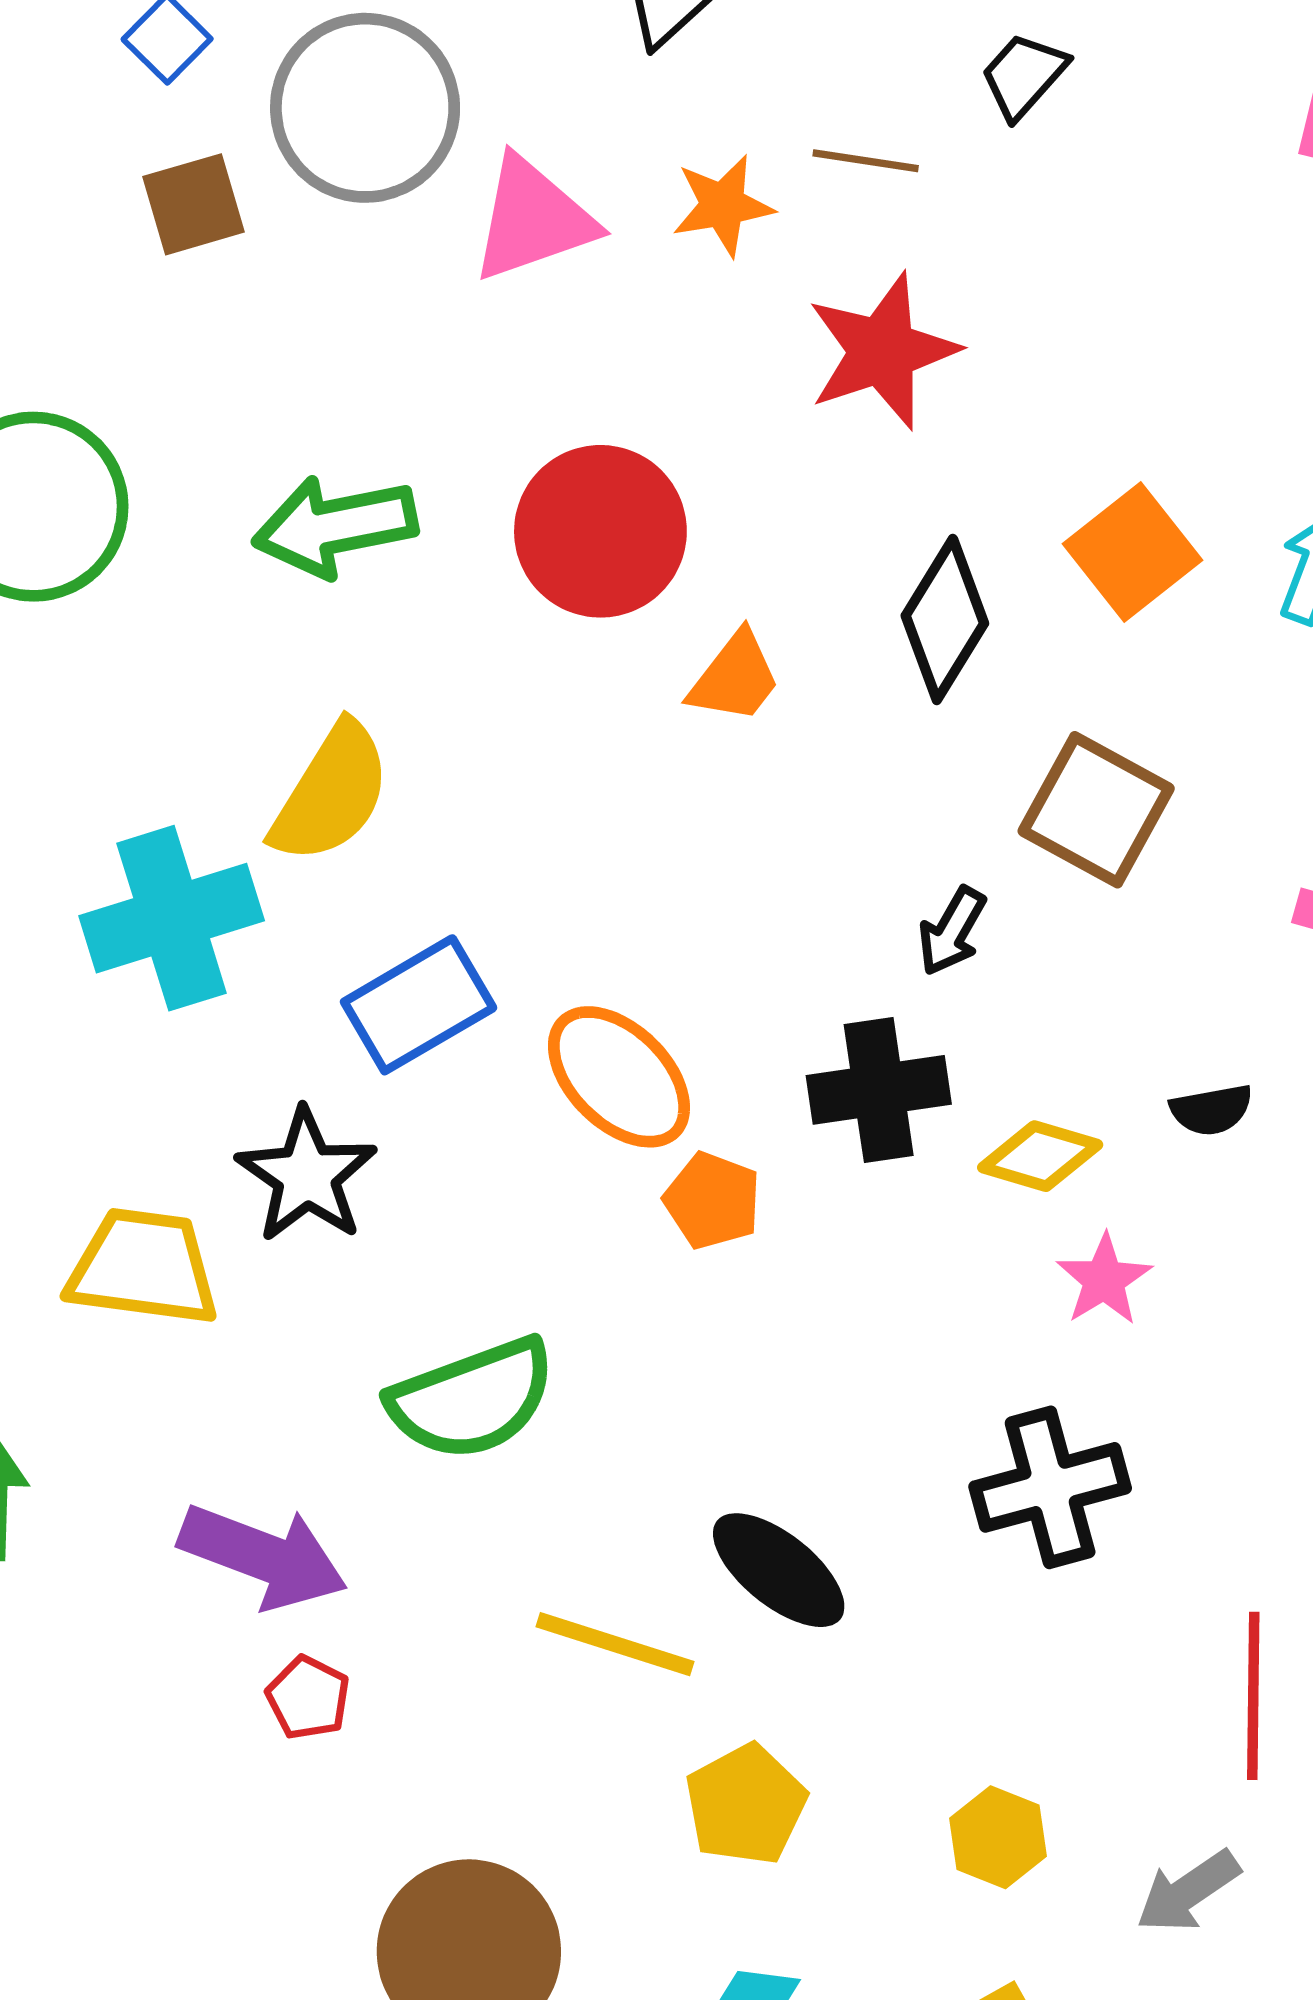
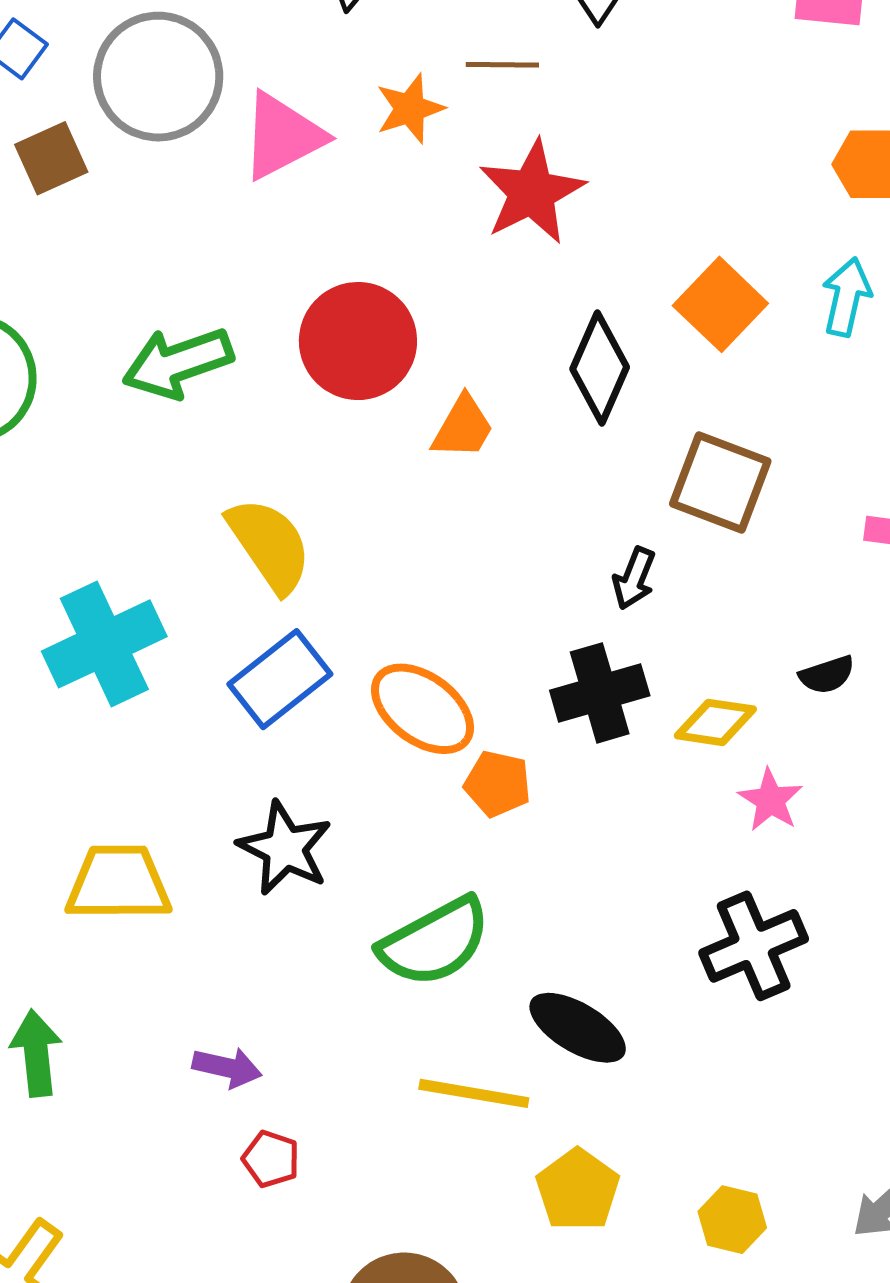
yellow semicircle: (331, 793) -> (269, 545), moved, turned -58
black star: (307, 1175) -> (285, 848), moved
green semicircle: (472, 1399) -> (435, 942), moved
purple arrow: (263, 1556) -> (227, 1067), size x0.6
yellow hexagon: (998, 1837) -> (732, 1220), moved

